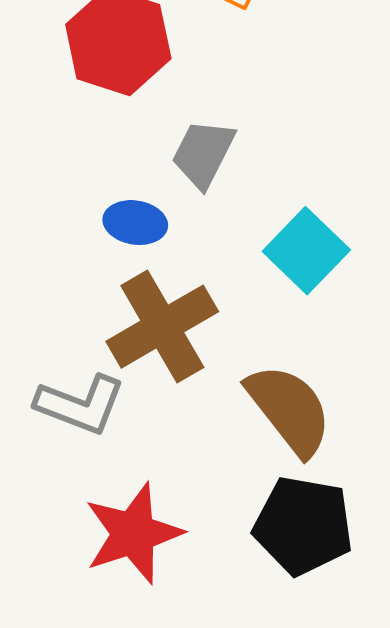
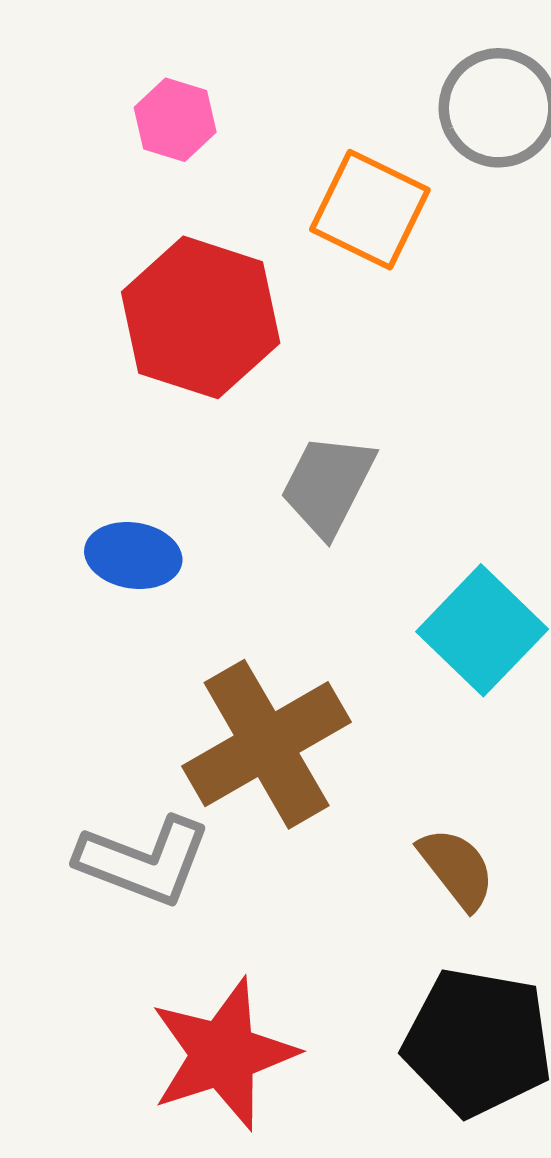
blue ellipse: (135, 223) -> (133, 555), moved
brown semicircle: (289, 410) -> (457, 868), size x0.6

